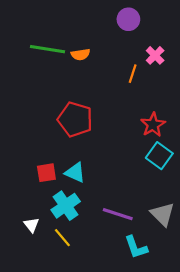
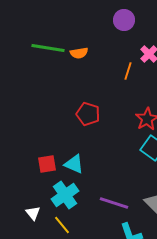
red pentagon: (75, 119) -> (88, 114), moved, size x0.7

